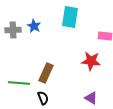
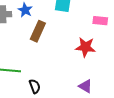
brown rectangle: (46, 73) -> (38, 31), moved

